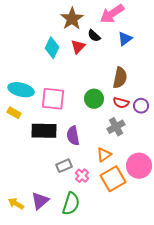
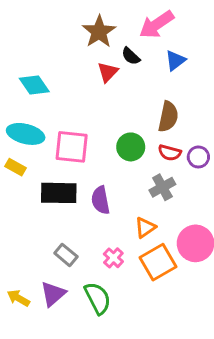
cyan diamond: (52, 48) -> (34, 85), moved, turned -60
gray rectangle: (64, 166) -> (66, 255), moved, turned 63
green semicircle: (71, 204) -> (98, 298), turned -45

